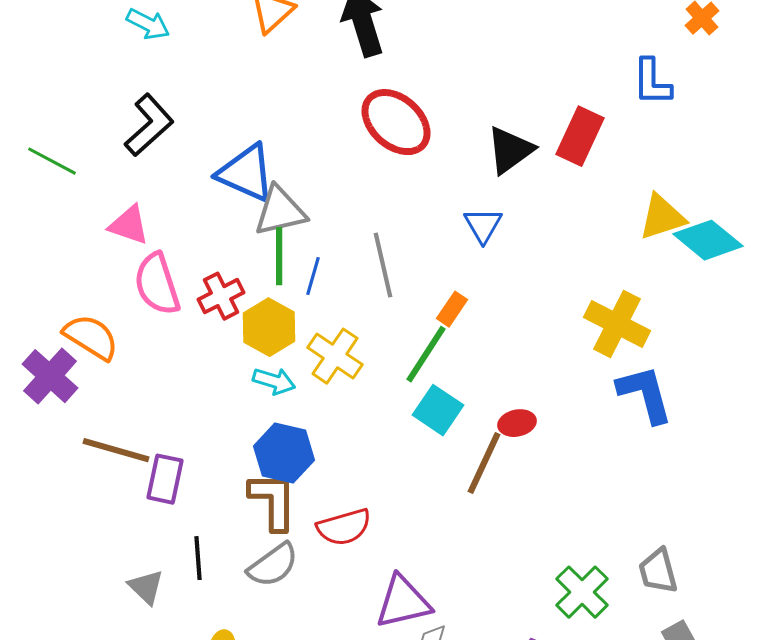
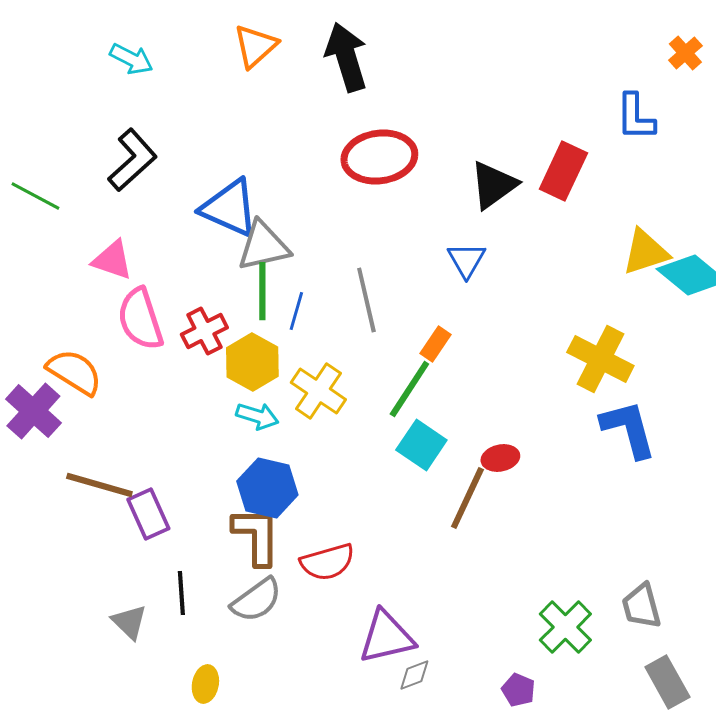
red ellipse: (396, 122) -> (379, 157), turned -50
purple rectangle: (165, 479) -> (148, 514), turned -36

